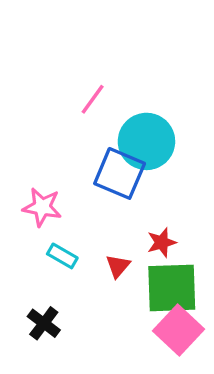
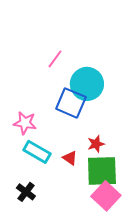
cyan rectangle: (62, 256) -> (37, 152), size x1.5
red triangle: (118, 266) -> (70, 158), turned -35

